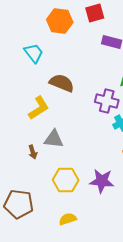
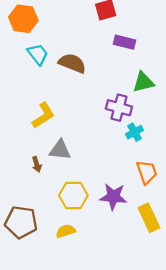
orange hexagon: (60, 21) -> (23, 19), moved
brown semicircle: (62, 83) -> (72, 63), moved
yellow semicircle: (68, 219) -> (66, 231), moved

